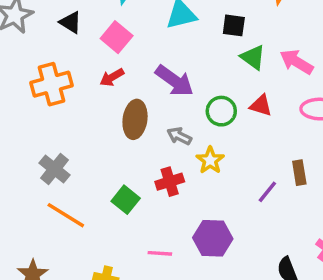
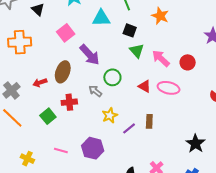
pink square: (117, 37) -> (66, 33), moved
red arrow: (112, 77) -> (40, 83), moved
red triangle: (261, 105) -> (145, 86), moved
gray arrow: (179, 136) -> (95, 91), moved
yellow star: (210, 160) -> (110, 115), moved
red cross: (170, 182) -> (69, 102), moved

